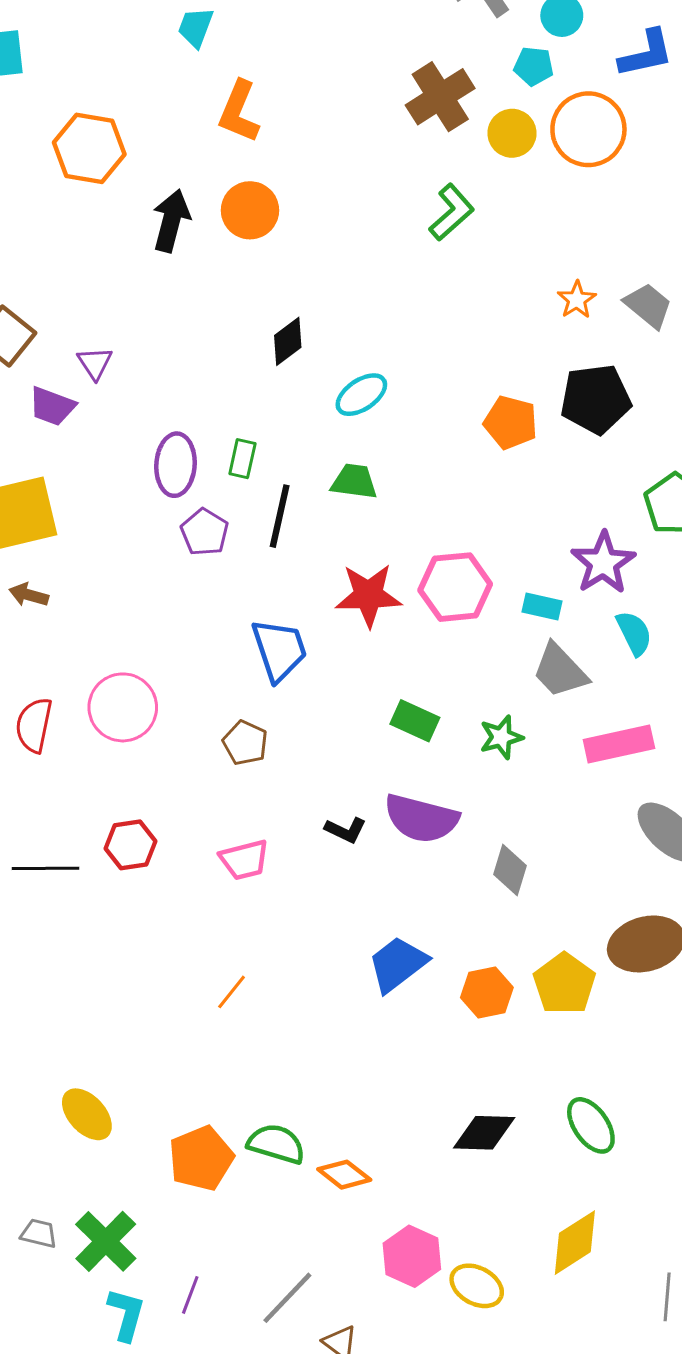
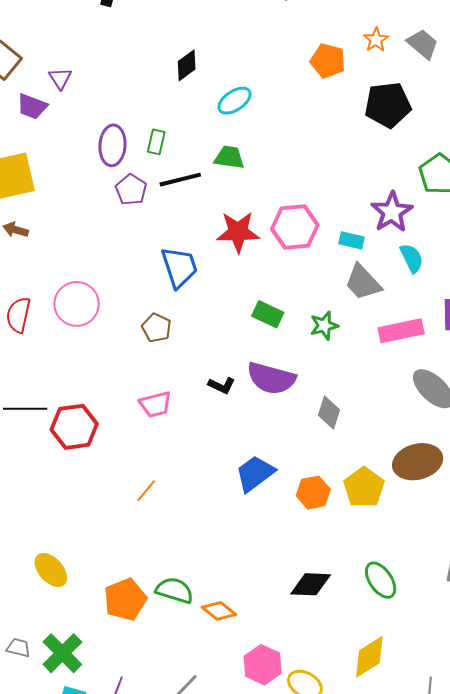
orange pentagon: (511, 422) -> (328, 61), moved
black line: (280, 516) -> (180, 180), turned 63
red hexagon: (130, 845) -> (74, 427), moved, size x1.4

